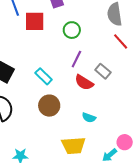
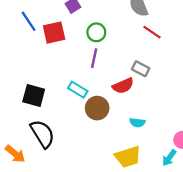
purple line: (76, 59) -> (94, 58), moved
red semicircle: (84, 82) -> (123, 86), turned -42
brown circle: (49, 106) -> (97, 108), moved

